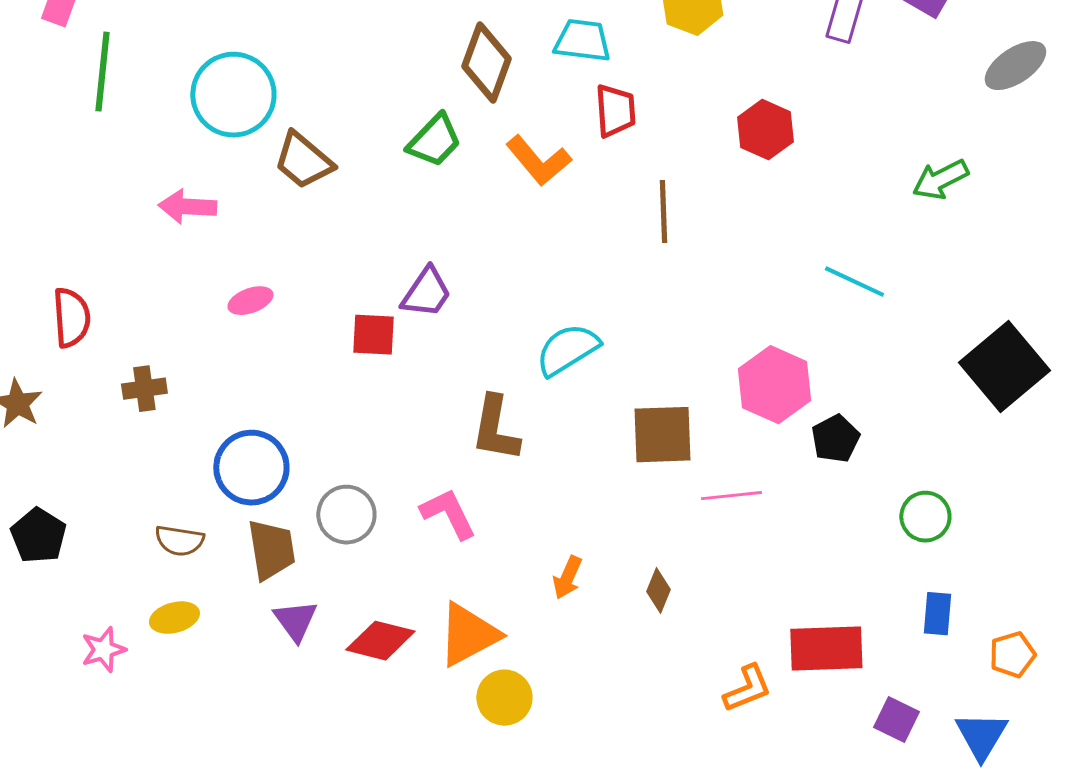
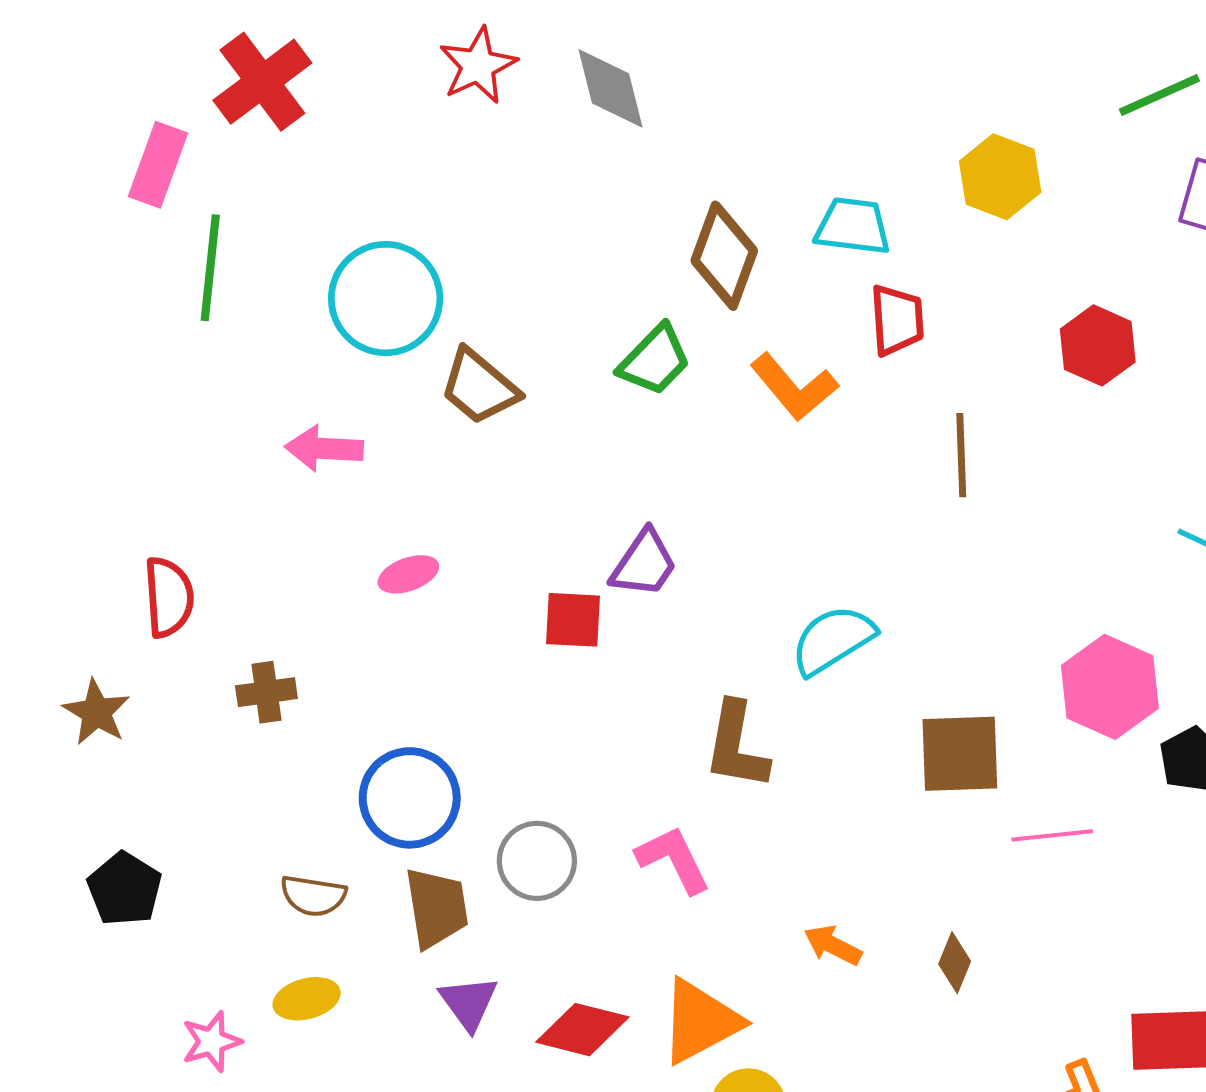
orange arrow: (567, 578) -> (833, 945), turned 93

